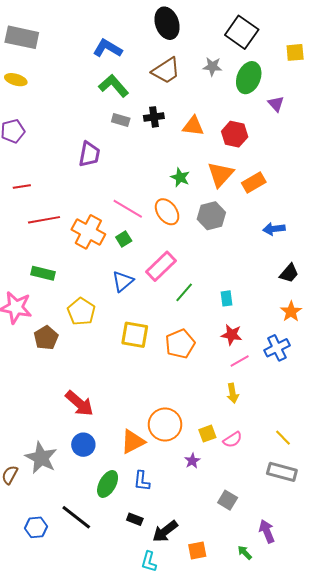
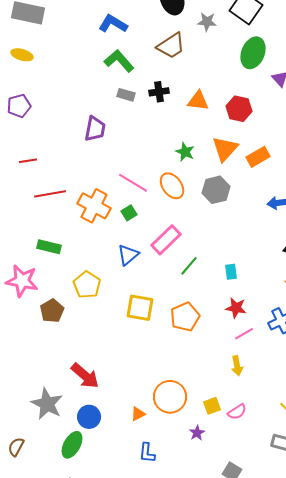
gray star: (212, 67) -> (207, 22), moved
orange triangle: (133, 442) -> (138, 414), size x0.6
gray star: (41, 458) -> (47, 404), moved
green ellipse: (108, 484) -> (72, 445), moved

